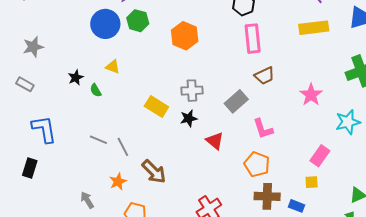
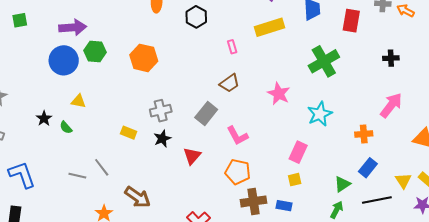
pink rectangle: (253, 39) -> (232, 47), moved, size x0.5
yellow rectangle: (156, 107) -> (129, 133), size x0.7
red triangle: (215, 141) -> (192, 156), turned 42
gray line: (123, 147) -> (102, 167), moved

